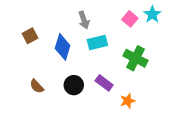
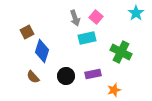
pink square: (130, 19) -> (96, 17), moved
blue diamond: (63, 47) -> (42, 51), moved
purple rectangle: (104, 83) -> (93, 74), turned -49

